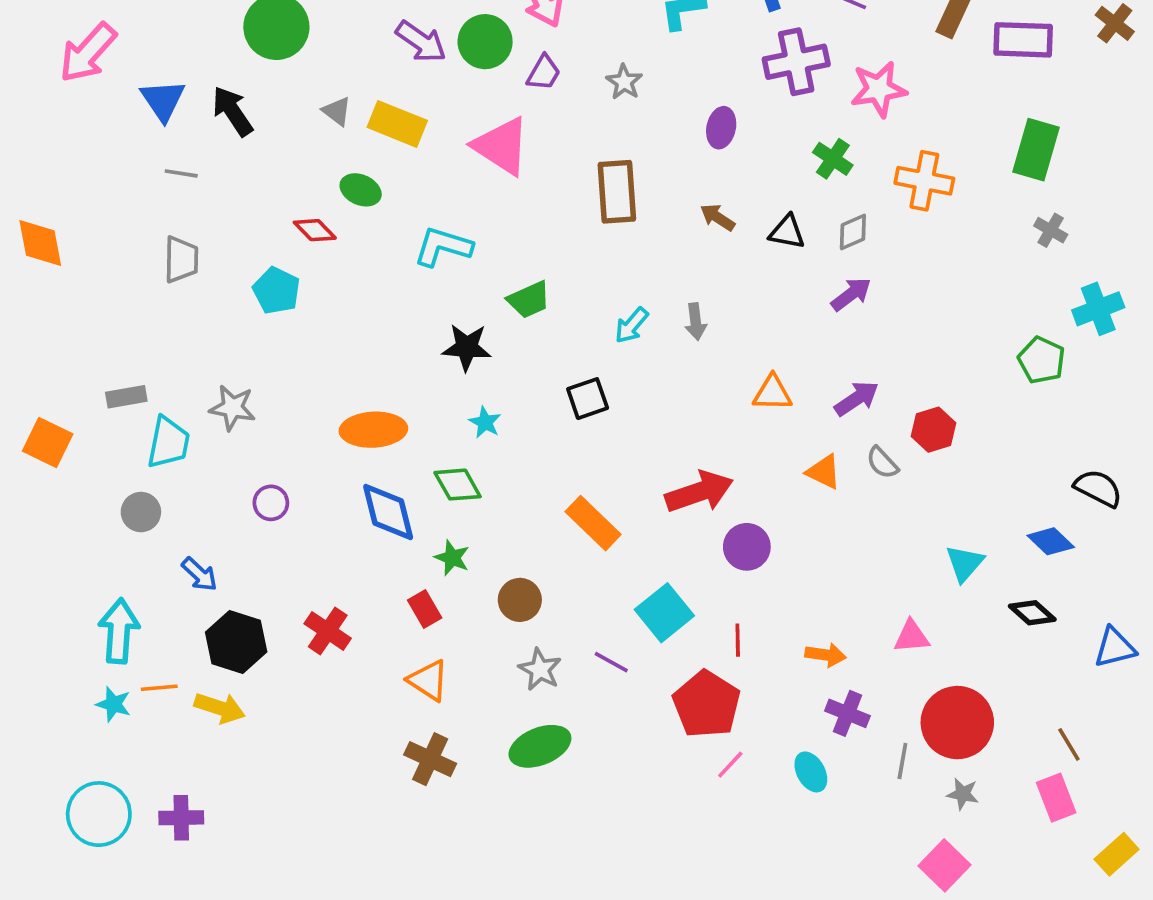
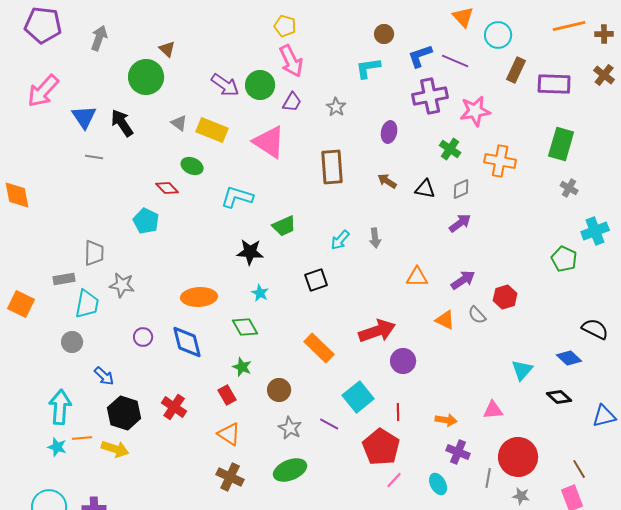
gray trapezoid: (181, 259) -> (94, 253), moved
blue diamond: (388, 512) -> (187, 342), moved

